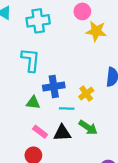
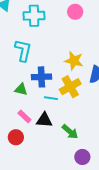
yellow star: (96, 31) -> (74, 61), moved
yellow cross: (86, 94) -> (70, 87), size x1.5
green arrow: (88, 127) -> (70, 132), moved

